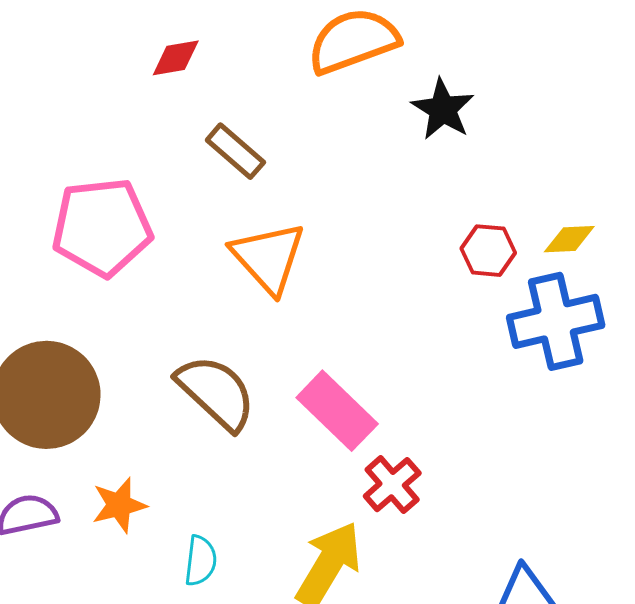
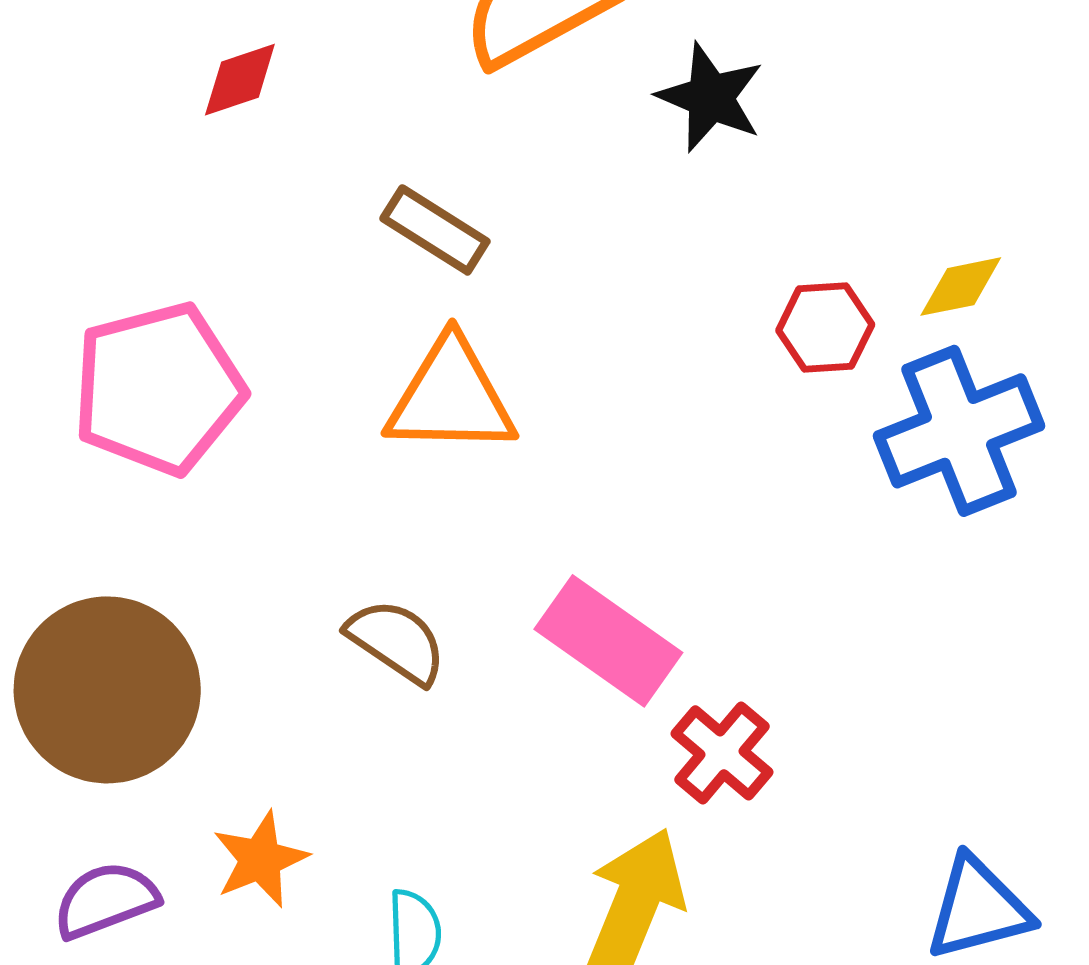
brown rectangle: (235, 151) -> (435, 230), moved
orange triangle: (268, 258) -> (451, 397), turned -38
brown semicircle: (216, 392) -> (397, 641), size x0.7

